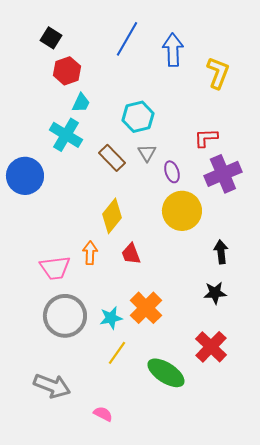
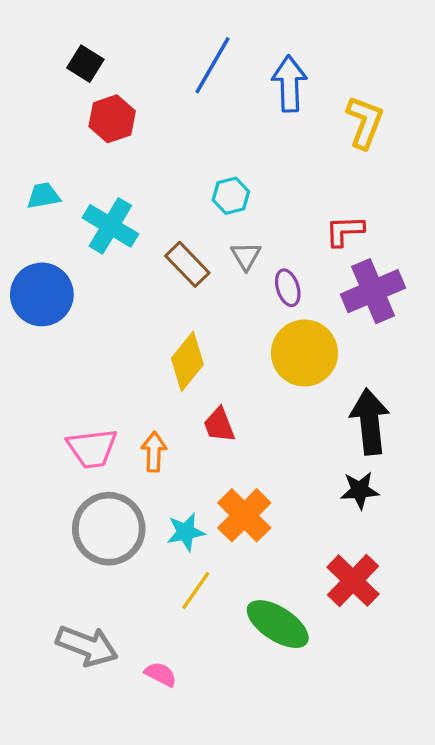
cyan trapezoid: (81, 103) -> (43, 196), moved, turned -125
cyan hexagon: (138, 117) -> (231, 196), size x0.7
black arrow: (221, 252) -> (370, 422), size x1.6
orange arrow: (90, 253) -> (154, 452), moved
pink semicircle: (103, 414) -> (161, 674), moved

